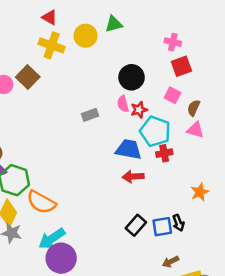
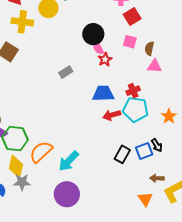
pink semicircle: (123, 104) -> (98, 48), moved
cyan pentagon: (155, 131) -> (135, 110), moved
orange semicircle: (41, 202) -> (41, 152), turned 120
cyan arrow: (52, 239) -> (69, 161), moved
brown arrow: (171, 262) -> (157, 178), turned 40

